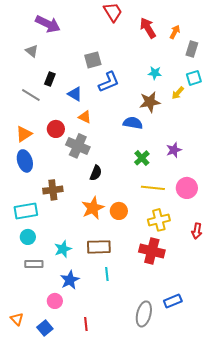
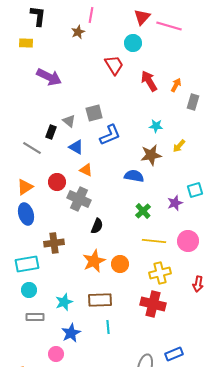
gray triangle: (32, 51) -> (69, 121), moved
cyan square: (194, 78) -> (195, 190), moved

